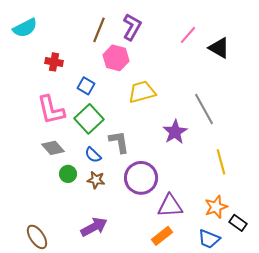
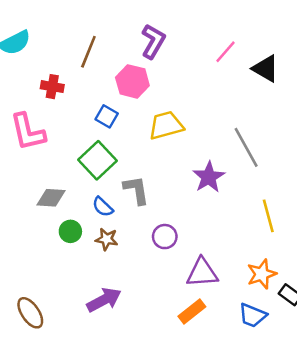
brown line: (99, 30) -> (88, 52), moved
blue square: (86, 86) -> (107, 116), moved
pink L-shape: (51, 110) -> (28, 132), moved
gray diamond: (53, 148) -> (51, 198), turned -45
purple circle: (141, 178) -> (165, 237), size x0.6

